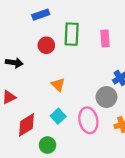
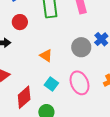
red circle: (46, 45) -> (20, 22), moved
gray circle: (106, 97) -> (81, 47), moved

